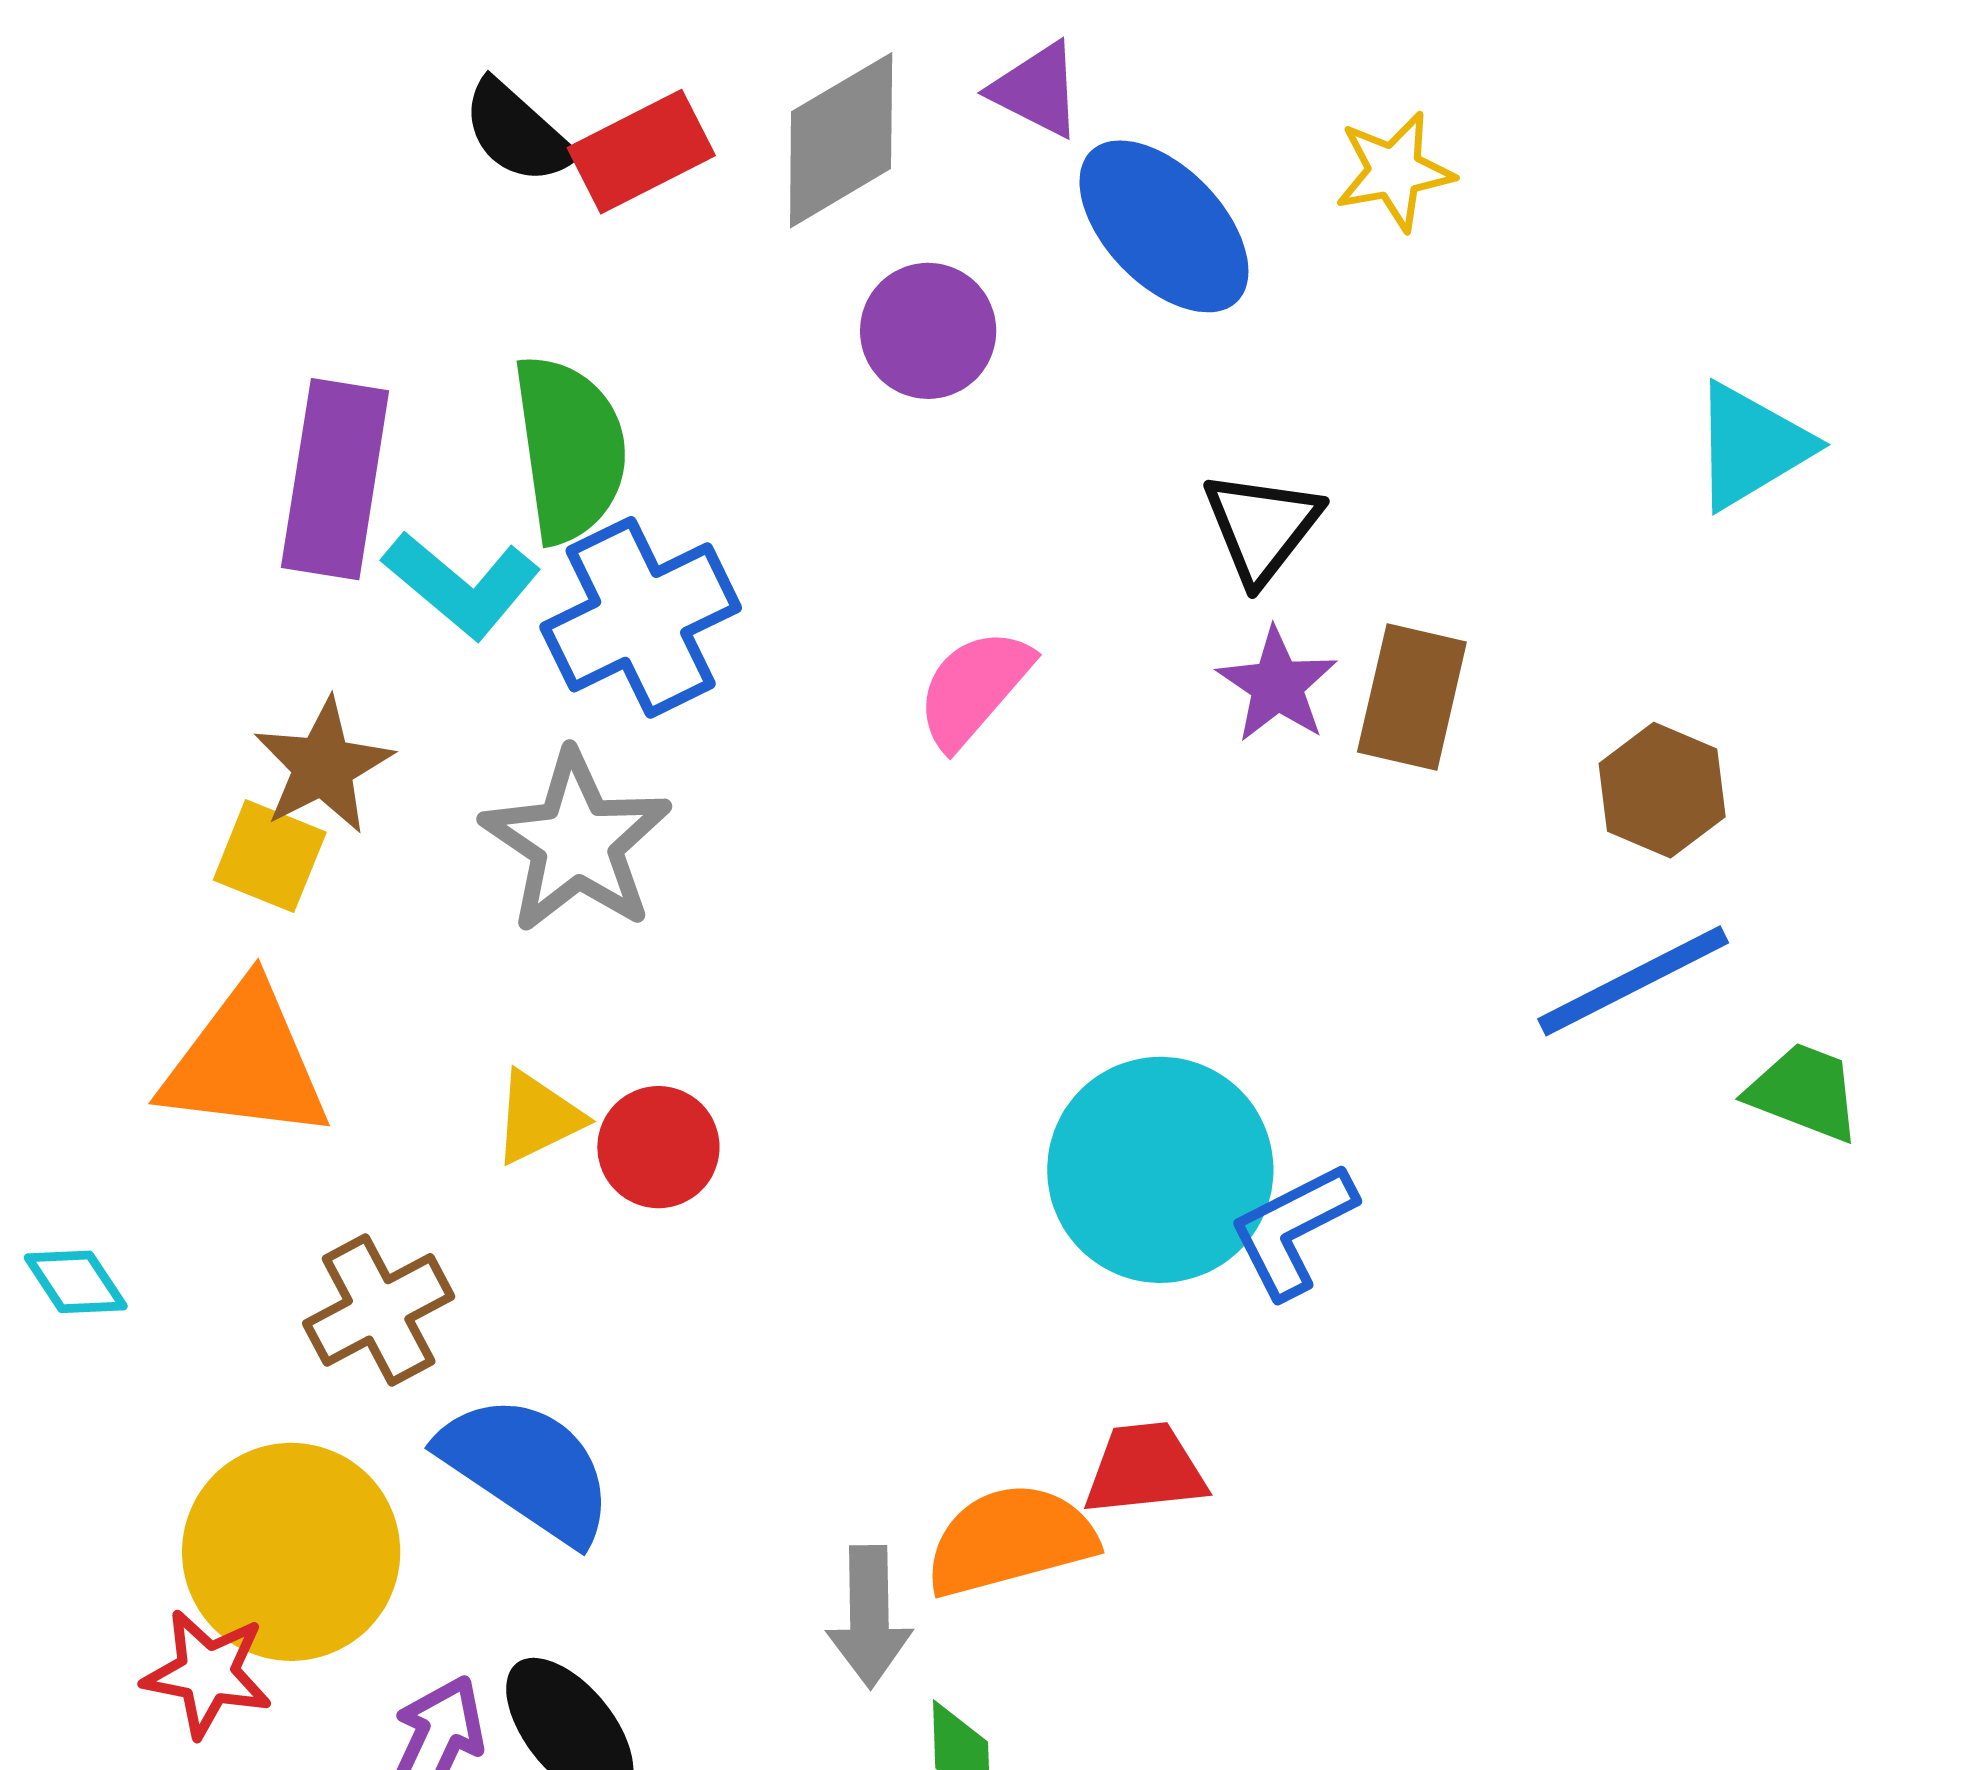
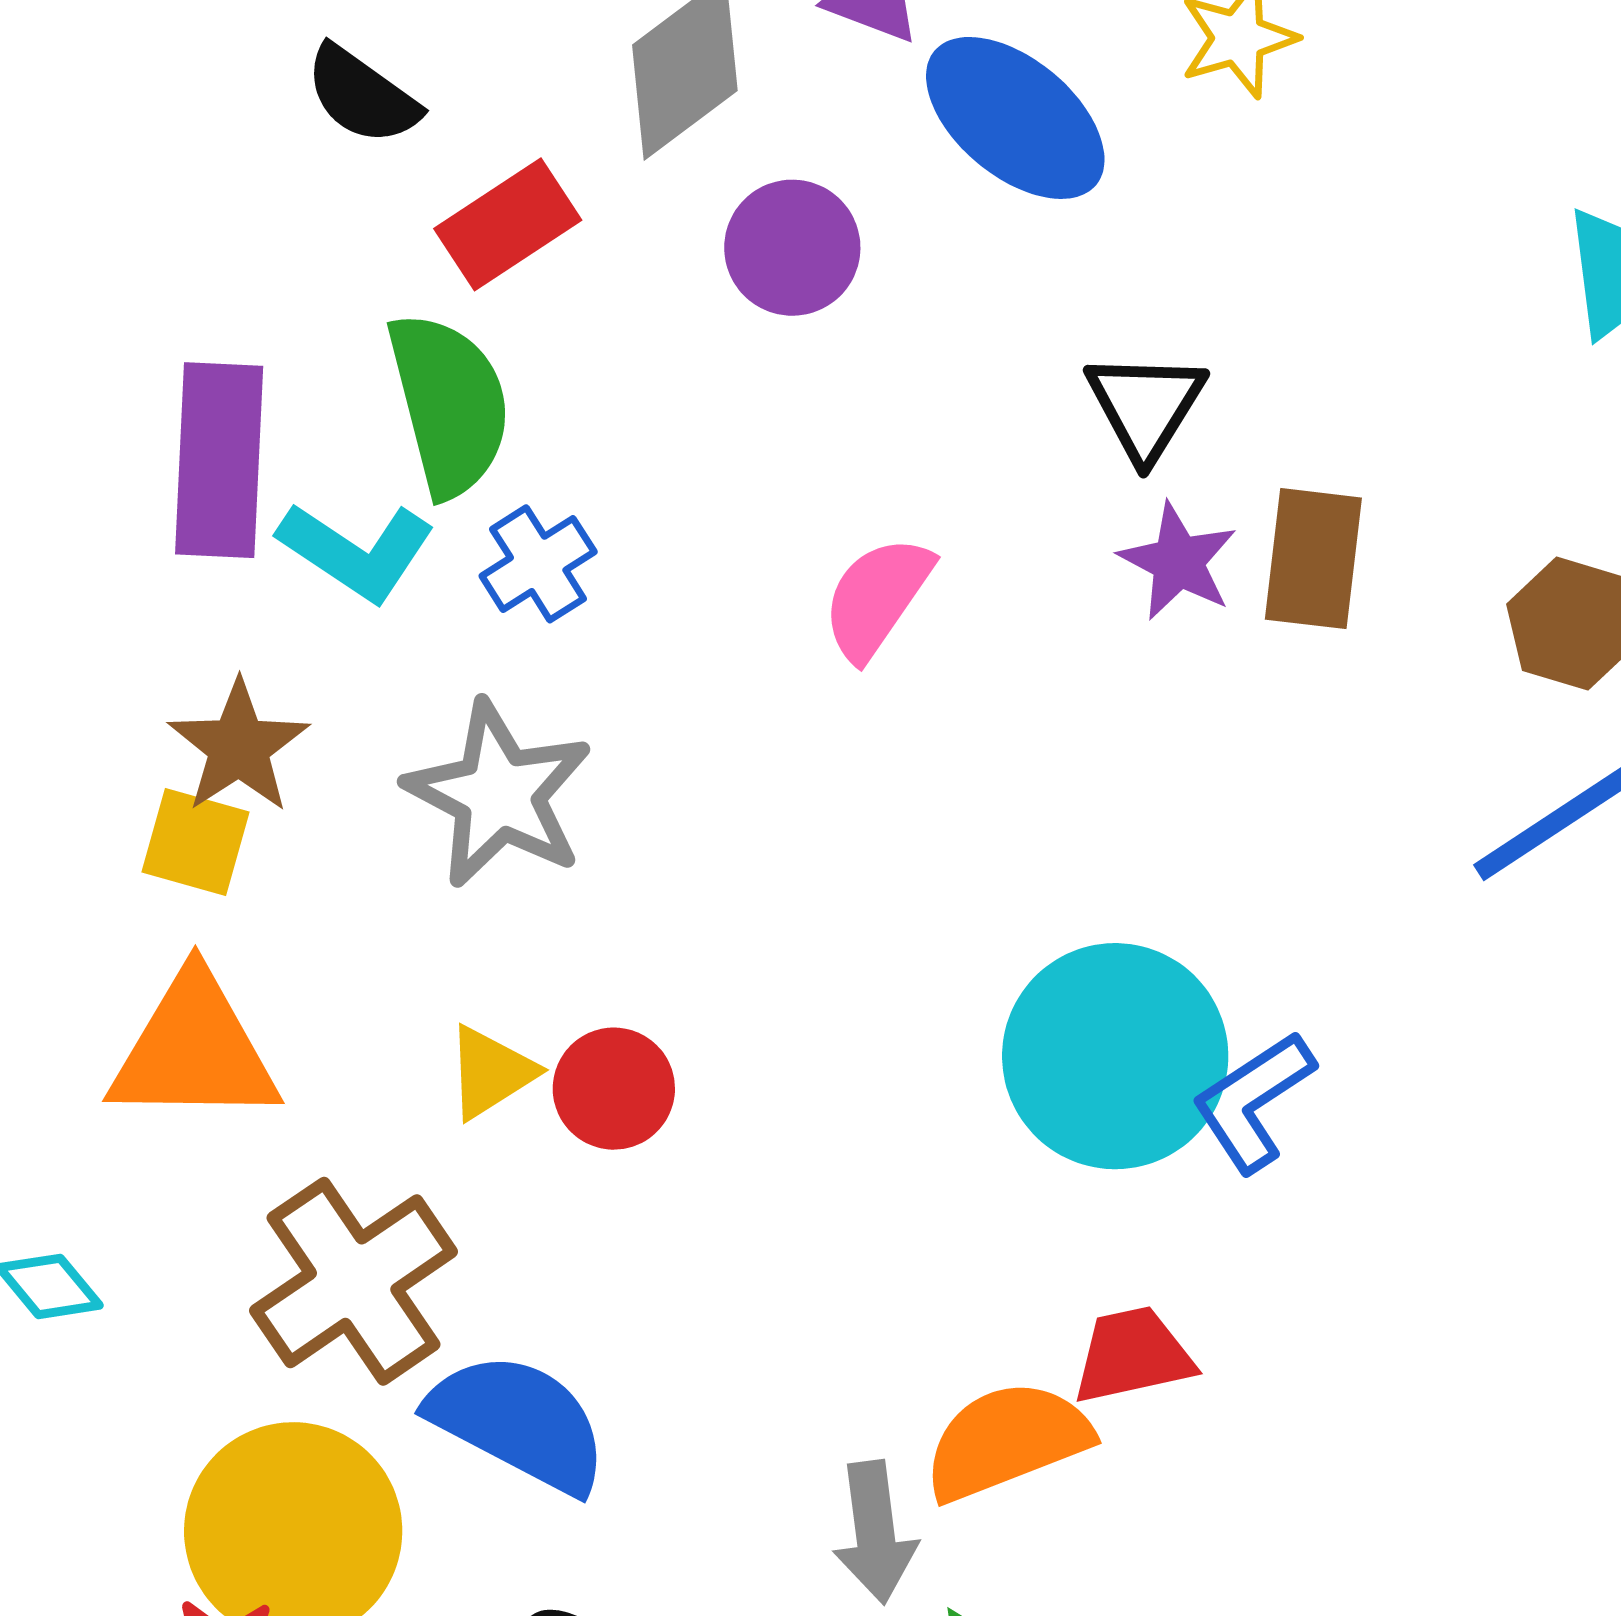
red rectangle: (641, 152) -> (508, 224), moved
blue cross: (641, 617) -> (538, 564), size x0.6
brown cross: (379, 1310) -> (354, 1281), size x1.4

